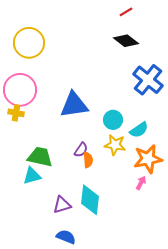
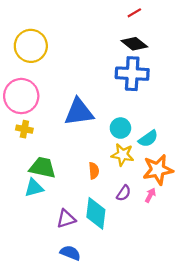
blue cross: (148, 80) -> (132, 74), moved, turned -36
yellow cross: (16, 113) -> (24, 129), moved
purple semicircle: (81, 150) -> (124, 193), moved

